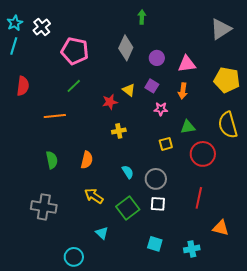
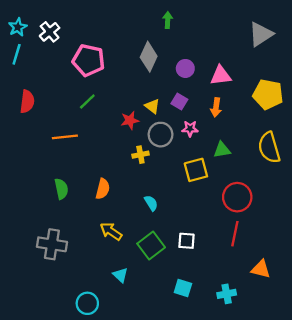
yellow square: (166, 144) -> (196, 170), size x1.5
red circle: (203, 154) -> (237, 197), moved
gray circle: (156, 179) -> (161, 135), moved

